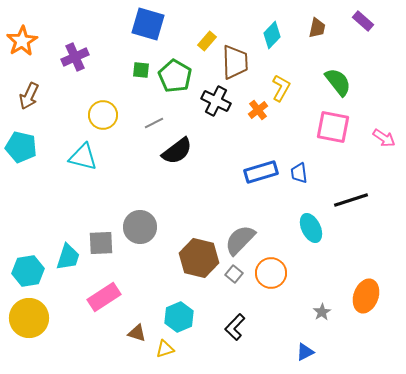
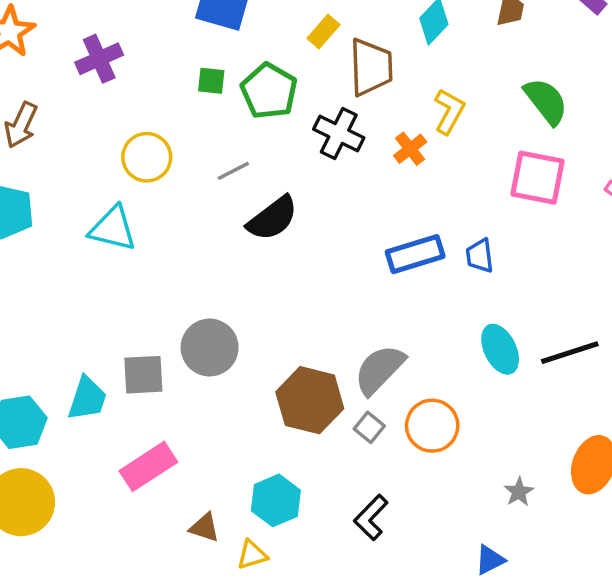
black line: (351, 200) -> (570, 353), moved

